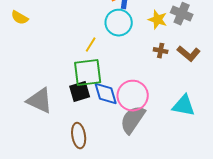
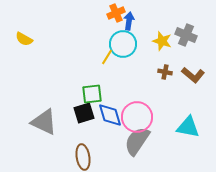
yellow line: (91, 45) -> (107, 57), moved
green square: (88, 73) -> (92, 94), size x0.7

